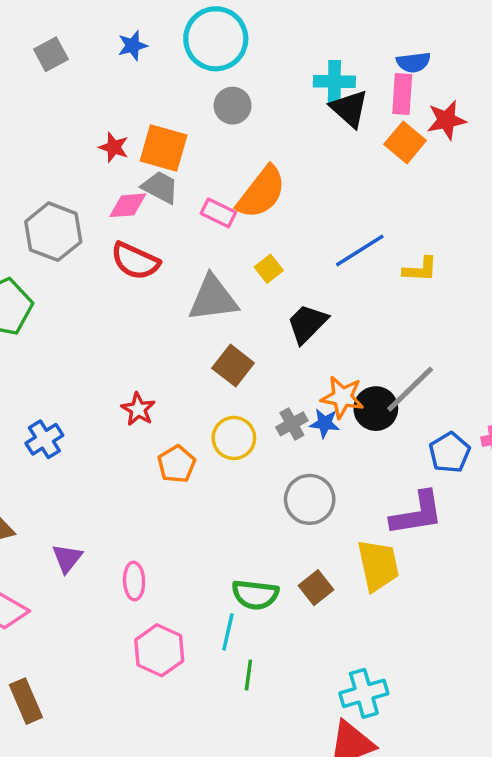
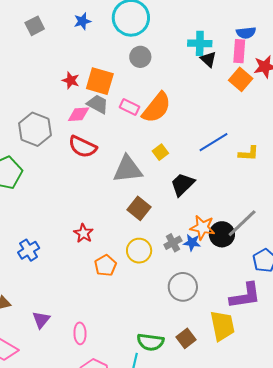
black triangle: (349, 109) -> (208, 59), size x0.7
pink rectangle: (218, 213) -> (130, 107), moved

